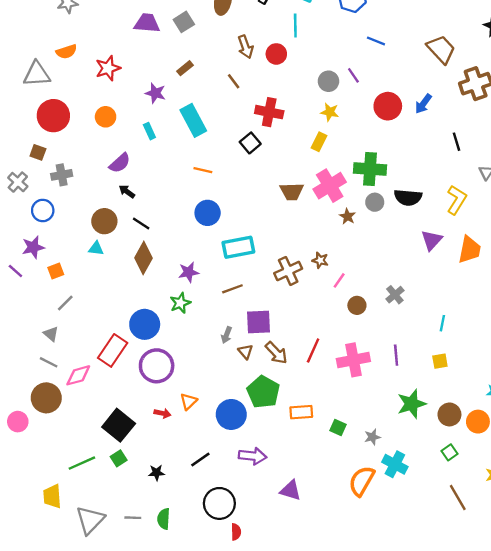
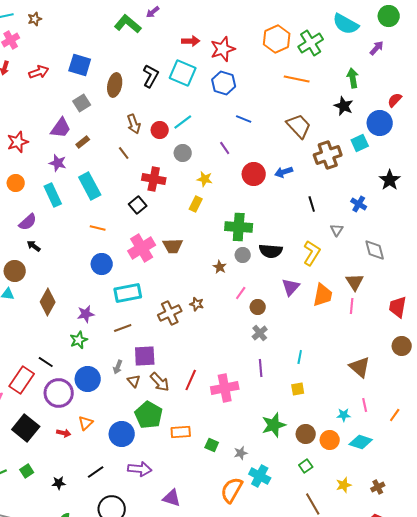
purple trapezoid: (147, 23) -> (61, 128), moved, turned 120
cyan line: (295, 26) -> (183, 122), moved, turned 54
gray circle: (328, 81) -> (183, 153), moved
blue arrow: (423, 104) -> (284, 172), turned 36
cyan rectangle: (149, 131) -> (53, 195), size x1.6
pink cross: (330, 186) -> (142, 248), moved
black line: (141, 224) -> (46, 362), moved
pink line: (339, 280) -> (241, 293), moved
brown circle: (357, 305) -> (258, 307), moved
blue circle: (145, 324) -> (88, 379), moved
purple line: (396, 355) -> (261, 368), moved
black square: (119, 425) -> (26, 428), moved

